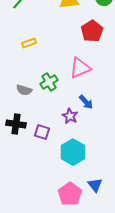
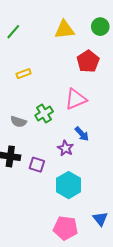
blue triangle: (95, 185) -> (100, 219), moved
pink pentagon: (70, 194) -> (65, 228), turned -30

